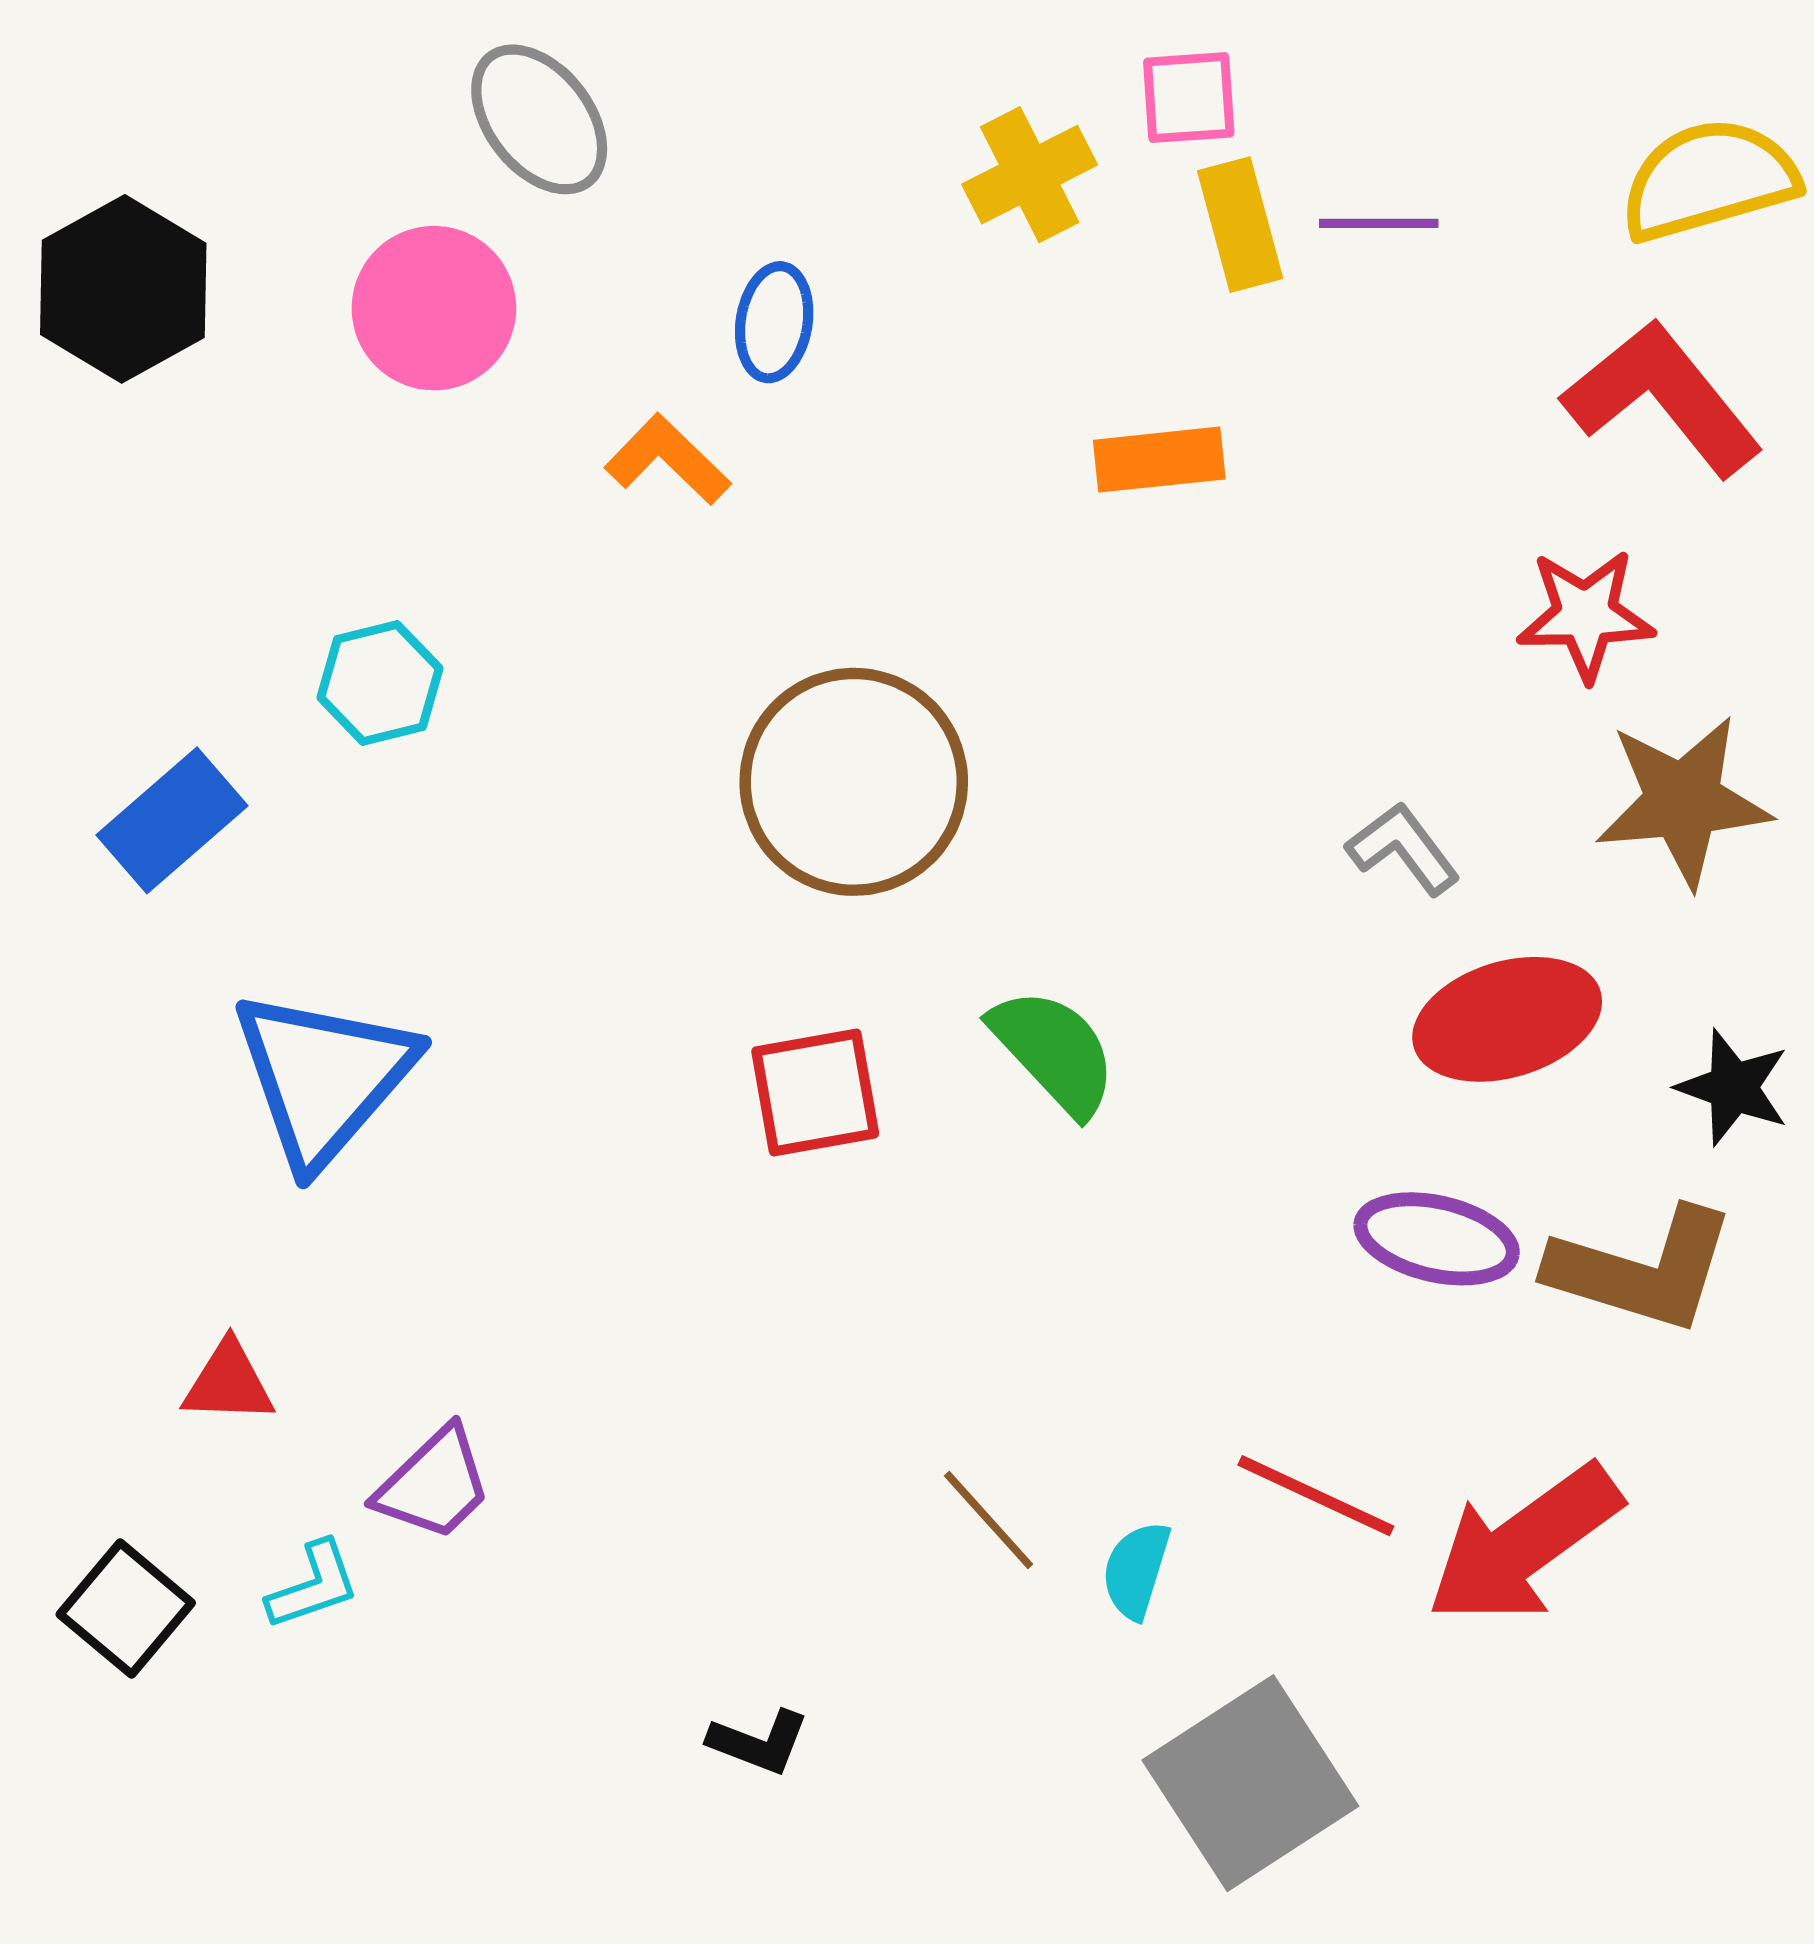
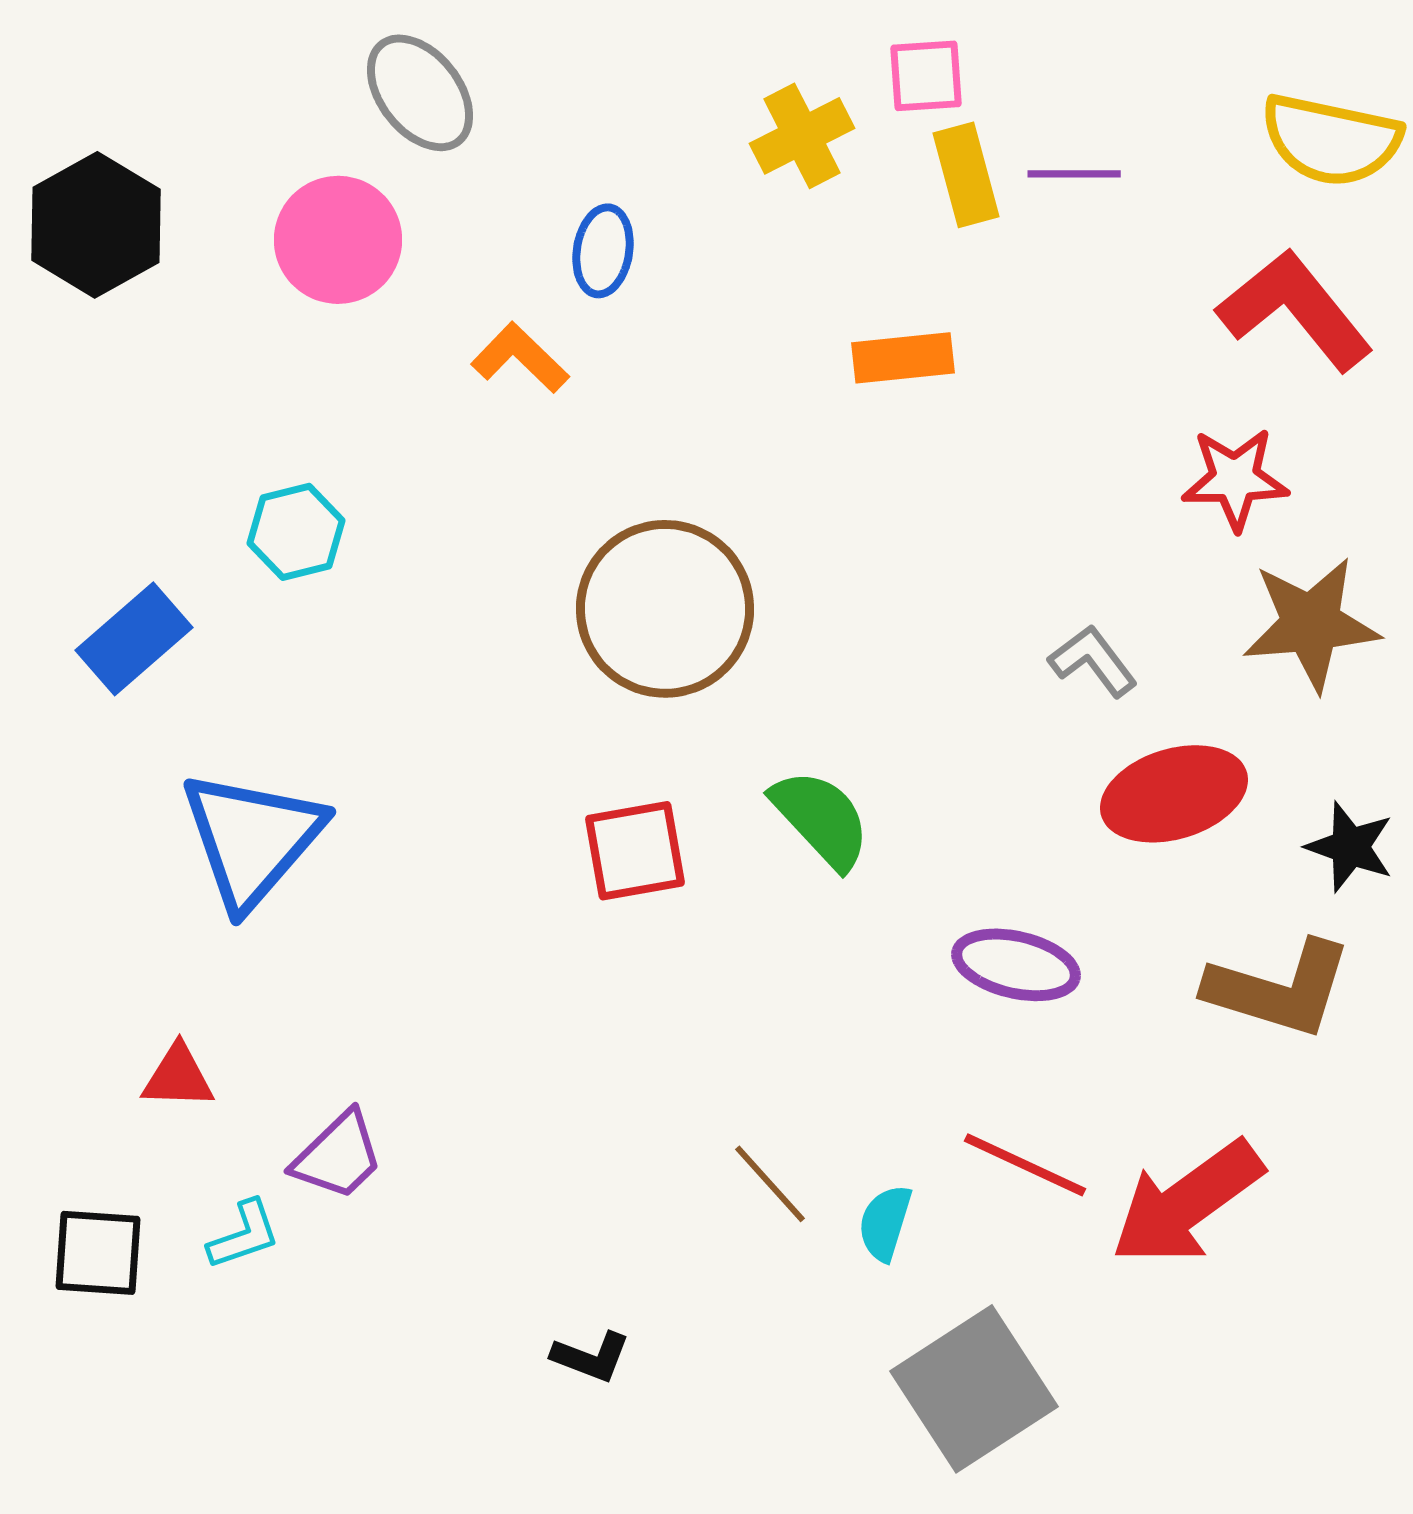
yellow semicircle: (1709, 180) -> (1331, 140), turned -152
purple ellipse: (1437, 1239) -> (1016, 965), moved
black square: (126, 1609) -> (98, 1253), turned -36

